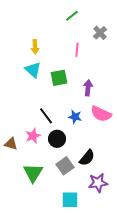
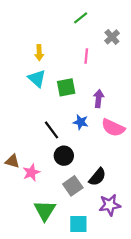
blue star: (75, 117) -> (81, 122), moved
pink star: (33, 136) -> (31, 172), moved
green triangle: (33, 173) -> (45, 211), moved

